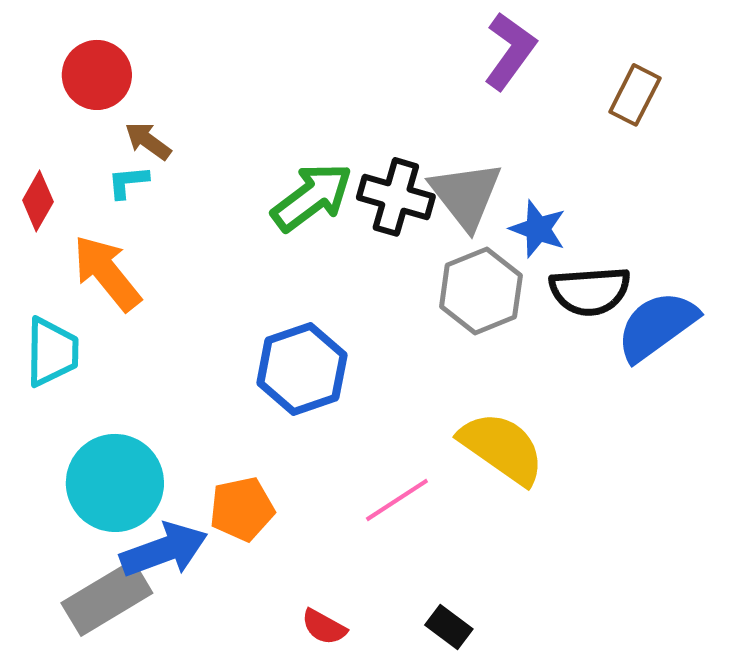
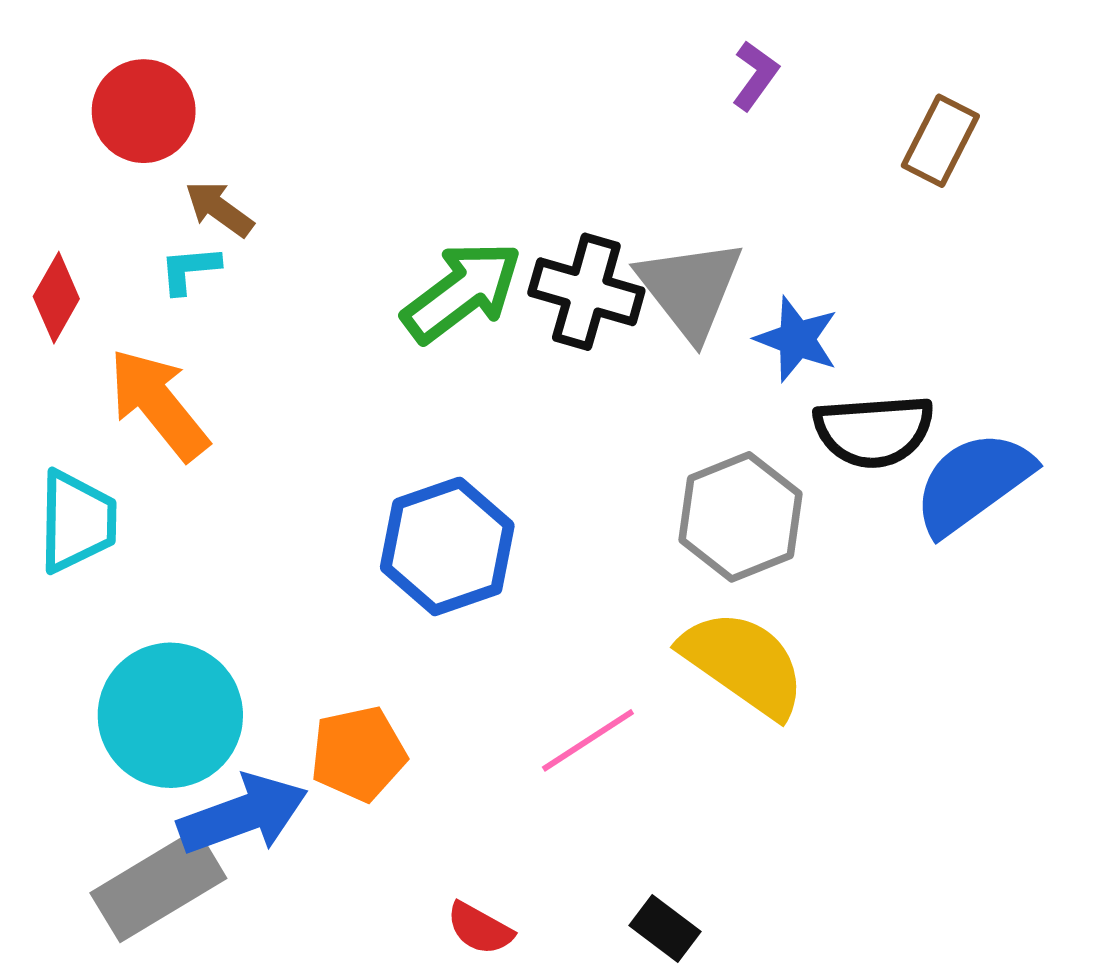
purple L-shape: (510, 51) -> (755, 76), size x0.6
gray hexagon: (481, 291) -> (740, 517), moved

